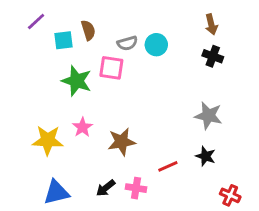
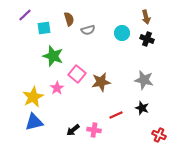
brown semicircle: (88, 30) -> (69, 19), moved
cyan circle: (156, 45) -> (122, 33), moved
pink square: (111, 68) -> (77, 74), moved, turned 30
yellow star: (48, 140) -> (33, 97), turned -30
brown star: (122, 142) -> (101, 82), moved
blue triangle: (56, 192) -> (34, 122), moved

